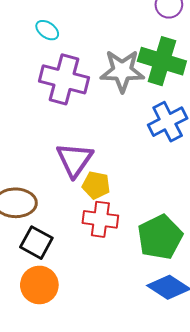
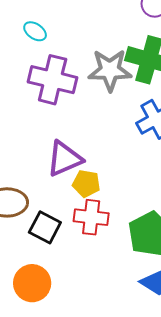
purple triangle: (75, 160) -> (64, 159), turned 33
black square: (36, 243) -> (45, 227), moved

